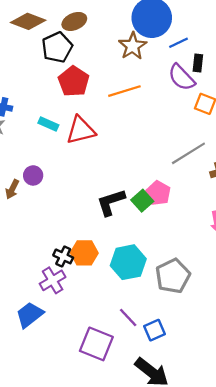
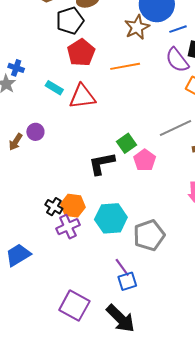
green square: (142, 201) -> (127, 143), moved
purple cross: (53, 280) -> (68, 227), moved
purple line: (128, 317) -> (122, 267), moved
purple square: (96, 344) -> (74, 306), moved

